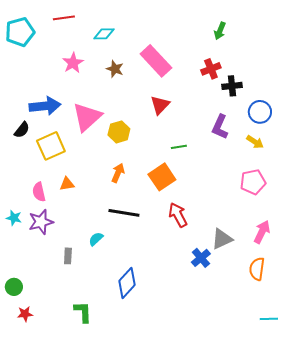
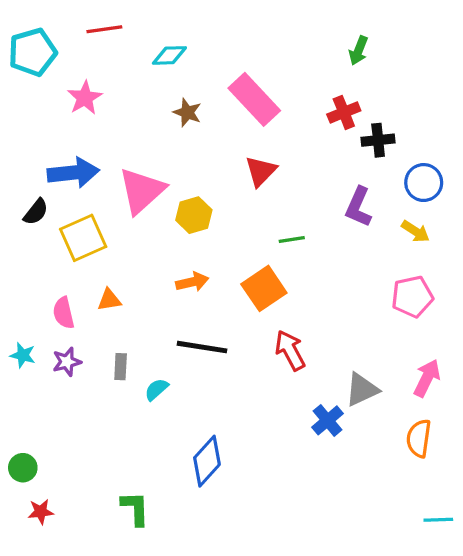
pink star: (73, 63) -> (85, 98), moved
orange arrow: (118, 173) -> (192, 282), turned 54
purple star: (41, 222) -> (67, 362), size x0.7
gray rectangle: (68, 256) -> (121, 367), moved

